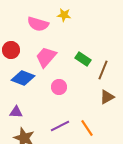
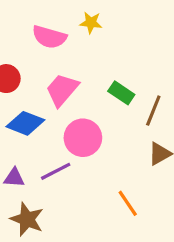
pink circle: (59, 87) -> (83, 138), size x1.5
purple line: (60, 126) -> (56, 171), moved

